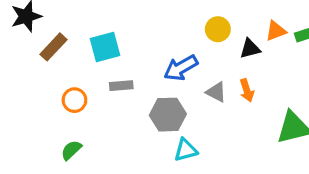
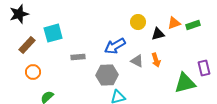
brown rectangle: (54, 47) -> (27, 45), moved
cyan square: (105, 47) -> (53, 33), moved
orange circle: (74, 100) -> (33, 72), moved

